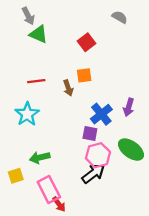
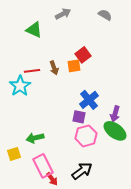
gray arrow: (28, 16) -> (63, 14), moved, turned -91
red square: (86, 42) -> (83, 55), moved
brown arrow: (68, 88) -> (54, 68), moved
purple arrow: (129, 107) -> (115, 114), moved
cyan star: (27, 114) -> (20, 86), moved
black arrow: (93, 173) -> (82, 171), moved

